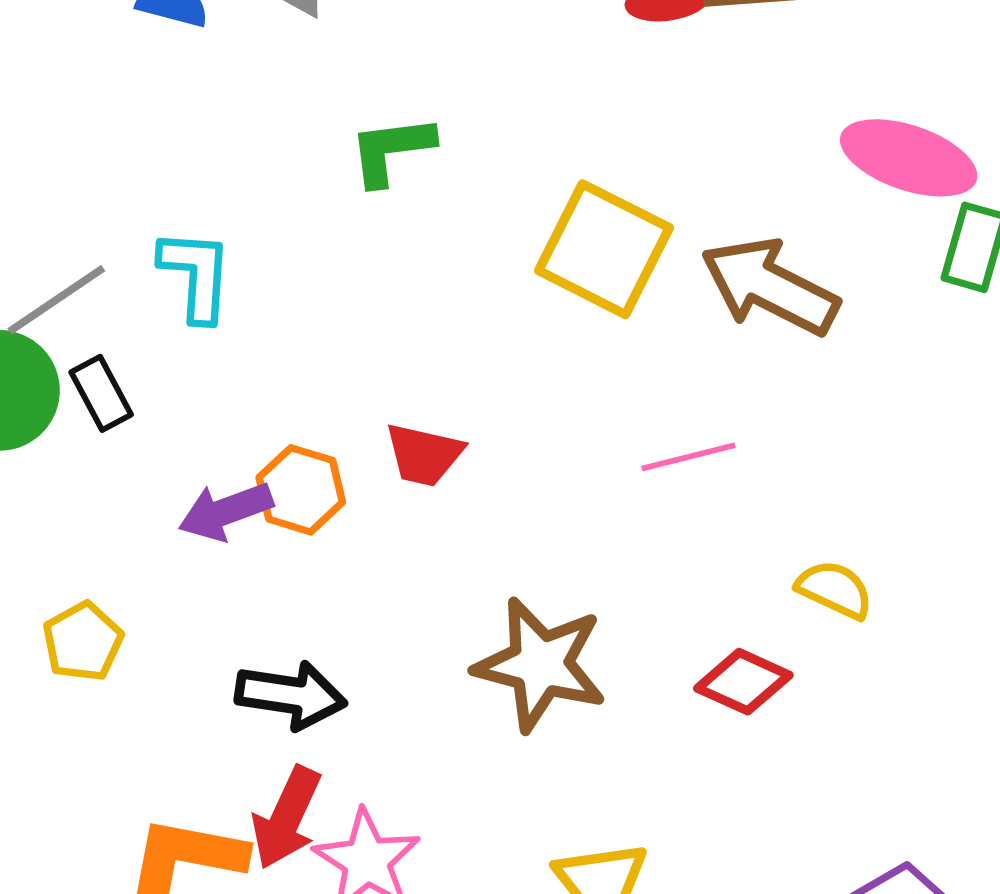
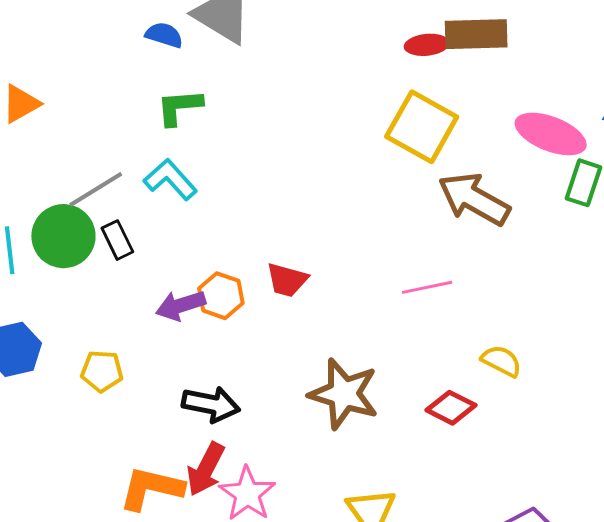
green L-shape: (391, 150) -> (179, 107), moved
yellow square: (604, 249) -> (422, 127), moved
cyan L-shape: (196, 275) -> (170, 179), turned -48
yellow pentagon: (83, 642) -> (102, 371), turned 30

